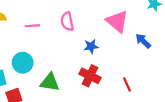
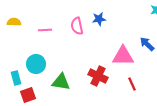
pink triangle: (117, 21) -> (123, 56), moved, turned -40
blue star: (91, 46) -> (99, 19), moved

